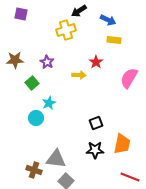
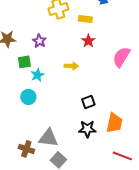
yellow rectangle: (114, 40) -> (85, 19), moved
yellow arrow: (79, 75) -> (71, 66), moved
green square: (32, 83) -> (24, 62), turned 32
cyan star: (49, 103) -> (37, 75), moved

